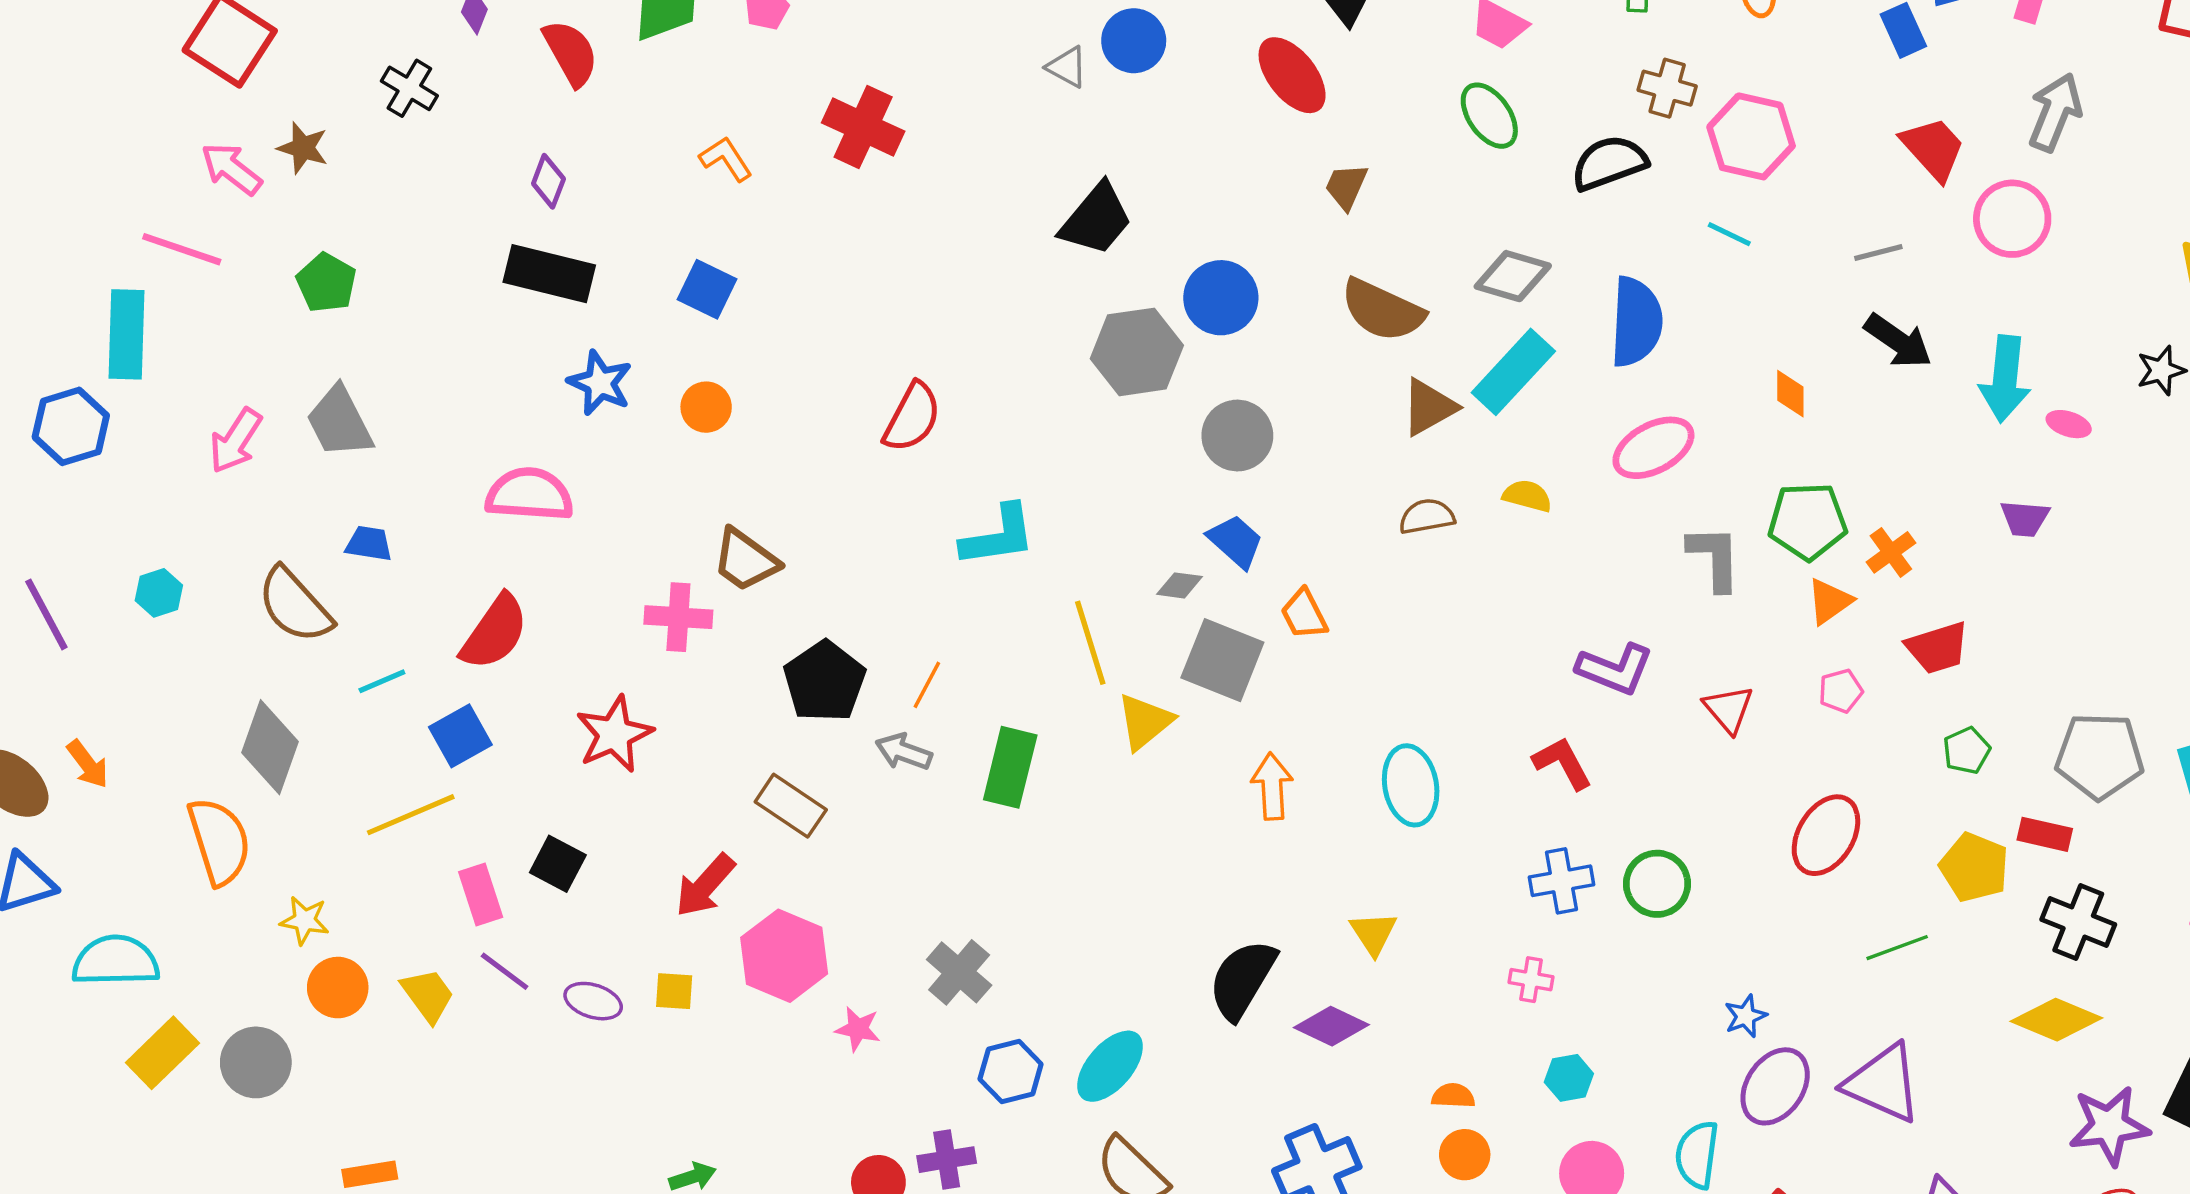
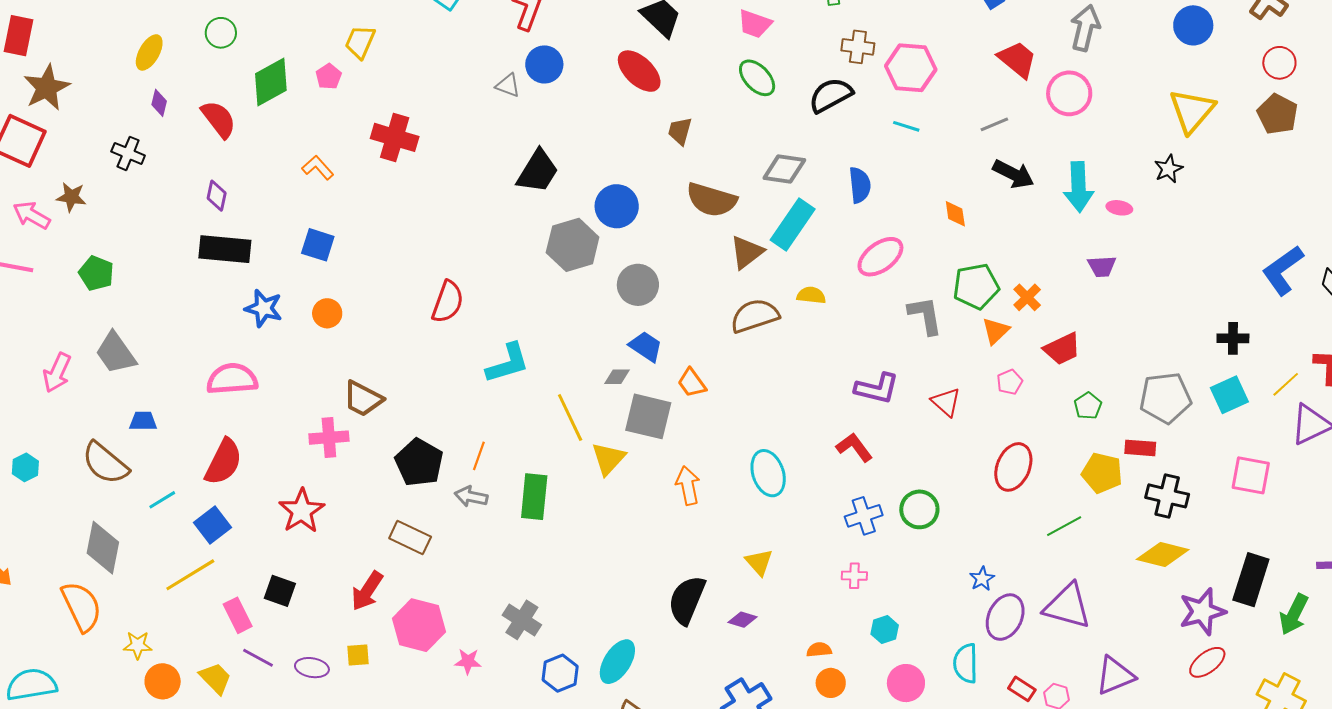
blue semicircle: (1636, 322) -> (860, 185), size x0.7
brown semicircle: (1427, 516) -> (755, 316), size x1.5
purple diamond: (1331, 1026) -> (742, 620), size x0.7

